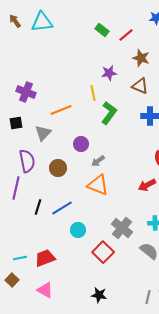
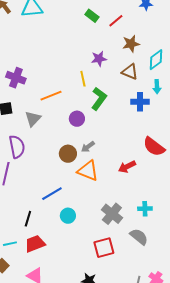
brown star: (141, 58) -> (131, 44), turned -30
purple circle: (81, 144) -> (77, 119), moved
brown circle: (58, 168) -> (68, 154), moved
red arrow: (147, 185) -> (127, 167), moved
black line: (38, 207) -> (28, 219), moved
red square: (103, 252) -> (104, 248), moved, turned 30

